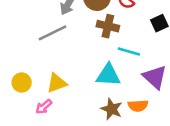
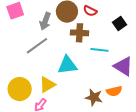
cyan triangle: (108, 75) -> (67, 65), moved
yellow circle: (22, 83) -> (20, 89), size x1.5

